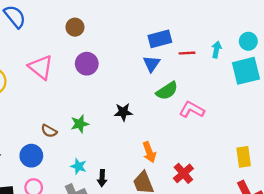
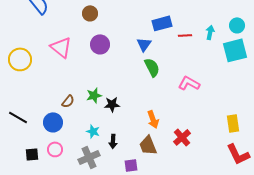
blue triangle: (152, 64) -> (144, 44), moved
green semicircle: (167, 91) -> (152, 67), moved, turned -84
black star: (123, 112) -> (112, 104), moved
brown semicircle: (49, 131) -> (68, 101), turned -80

